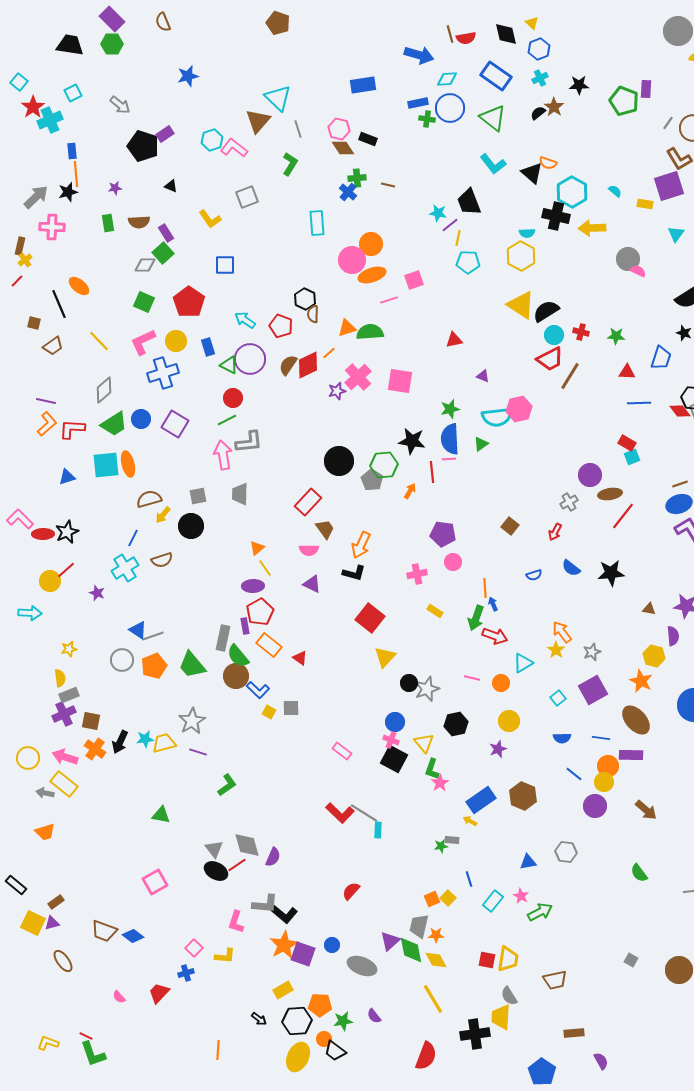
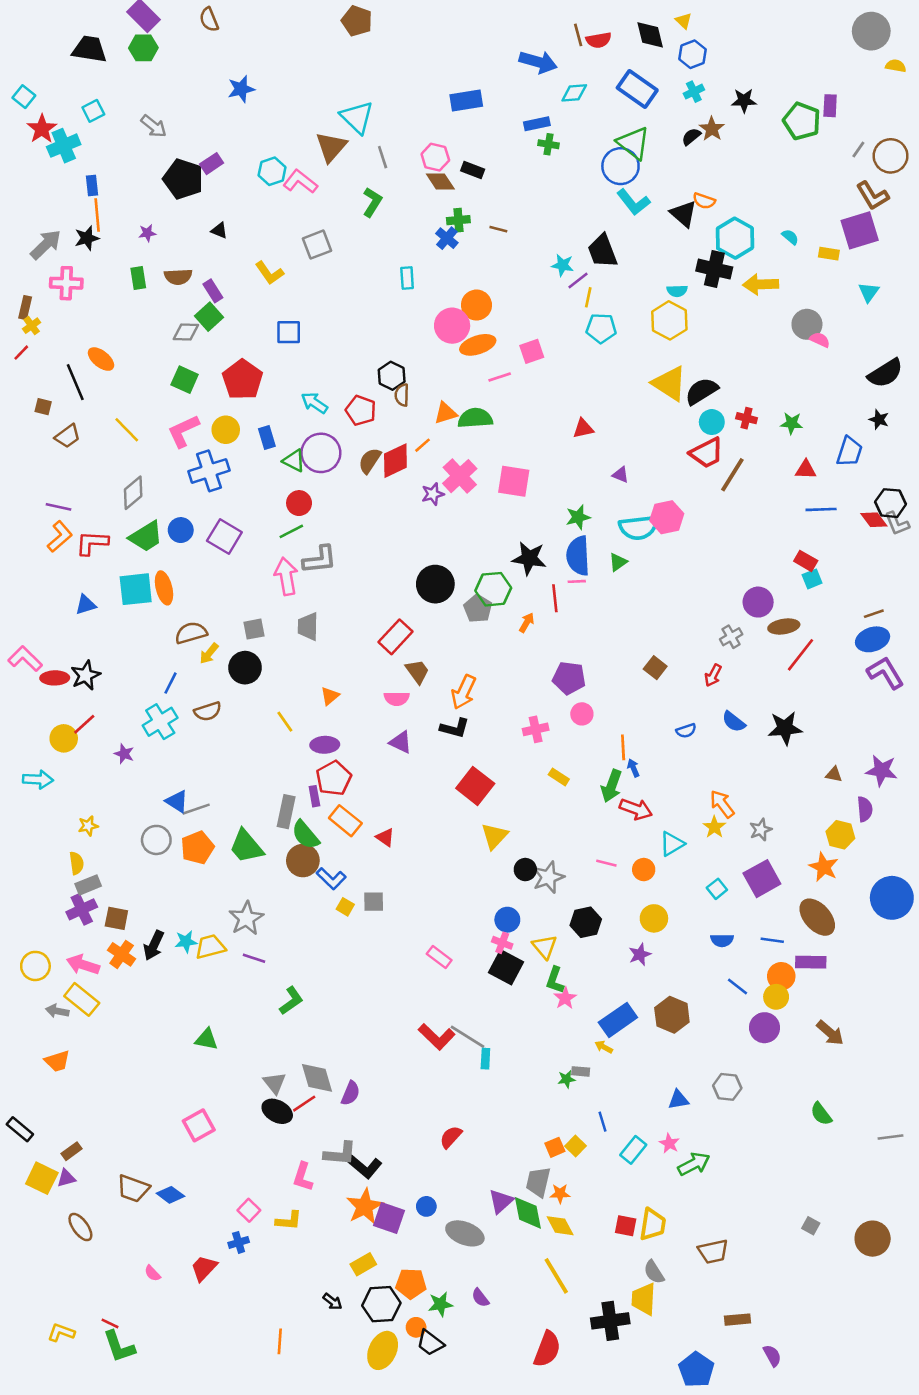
blue circle: (450, 108) -> (620, 166), moved
cyan rectangle: (317, 223) -> (407, 278), size x0.7
yellow line: (265, 568) -> (285, 722), moved

